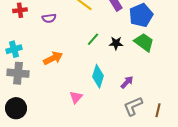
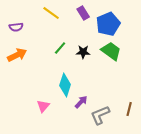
orange arrow: (53, 58) -> (17, 55), moved
purple arrow: (127, 82) -> (81, 102), moved
brown line: (158, 110) -> (129, 109), moved

